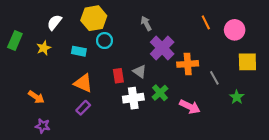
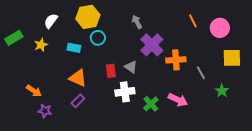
green rectangle: (15, 41) -> (14, 38), turned 36
green cross: (160, 93) -> (151, 104), moved
purple star: (43, 126) -> (45, 111), moved

